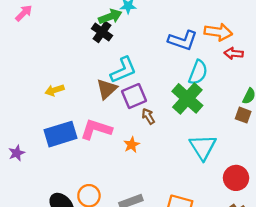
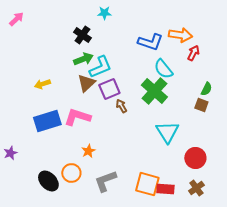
green arrow: (110, 17) -> (83, 59), moved
red arrow: (234, 53) -> (193, 53), turned 112
cyan semicircle: (198, 72) -> (163, 69), turned 120
orange star: (132, 145) -> (88, 151), moved
purple star: (17, 153) -> (10, 153), moved

